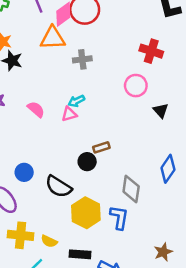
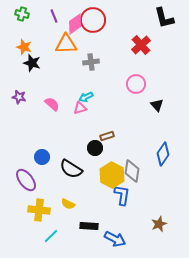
red cross: (151, 51) -> (141, 45), moved, turned 30
yellow hexagon: (86, 213) -> (112, 175), moved
yellow semicircle: (49, 241) -> (68, 204), moved

